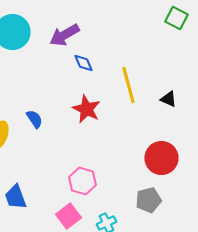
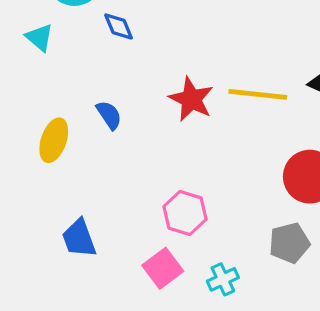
blue diamond: (83, 63) -> (119, 26), moved
yellow line: (128, 85) -> (258, 94), moved, turned -69

